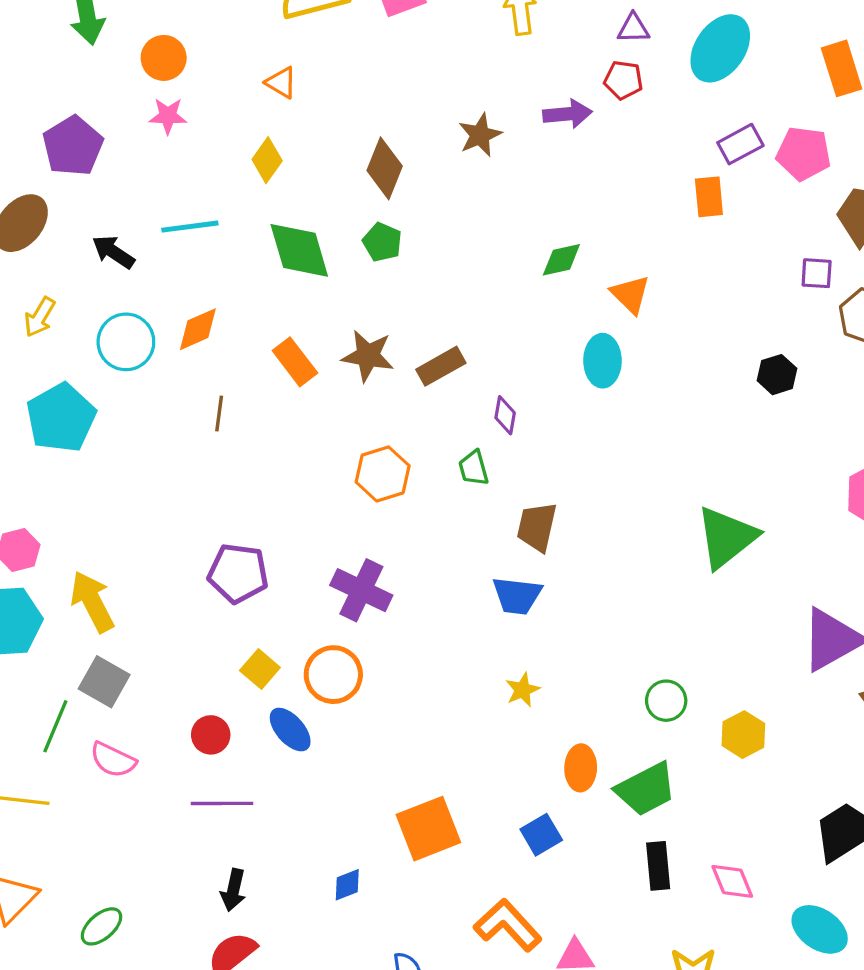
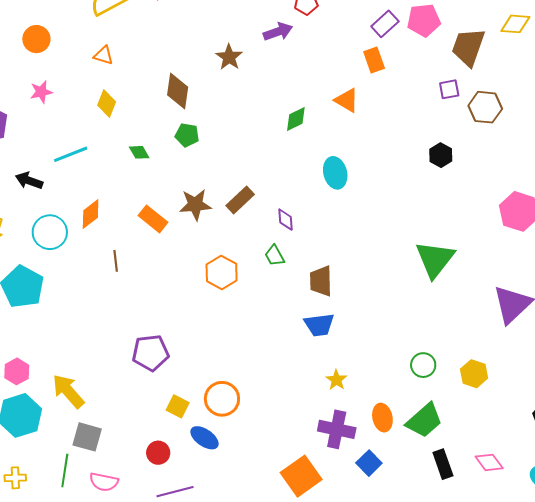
orange circle: (164, 58) -> (36, 39), moved
green diamond: (299, 250) -> (139, 152), size x0.5
orange triangle: (630, 294) -> (347, 100), moved
purple cross: (361, 590) -> (337, 429), moved

